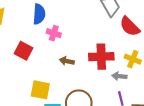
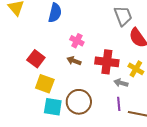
pink cross: (54, 33) -> (77, 41), moved
red square: (23, 51) -> (36, 59), moved

